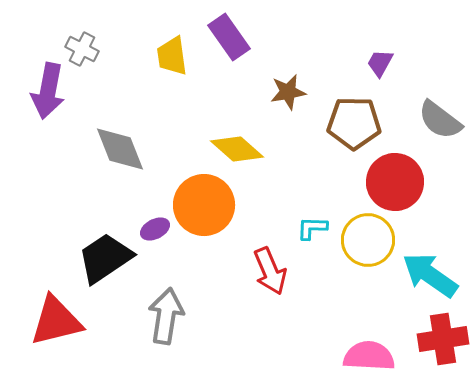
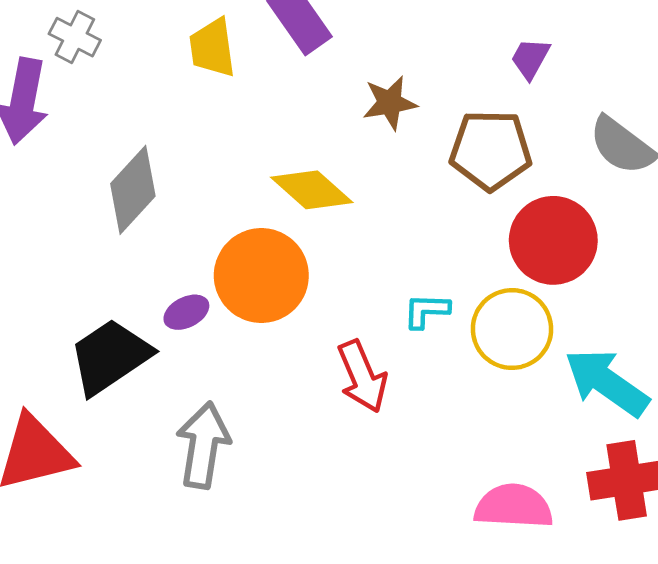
gray diamond: (120, 149) -> (133, 190), turned 64

